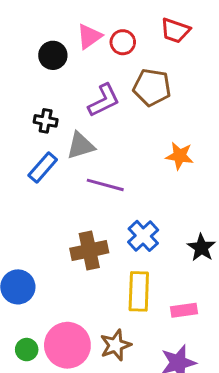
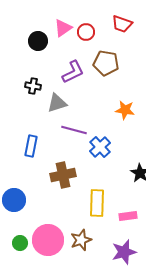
blue rectangle: (43, 167) -> (31, 146), moved, turned -30
blue cross: (143, 236) -> (100, 147), moved

